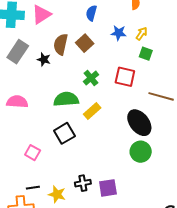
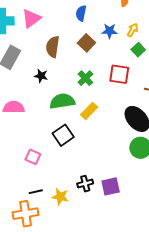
brown square: (85, 43) -> (86, 43), moved
green square: (146, 54) -> (138, 50), turned 32
black star: (44, 59) -> (41, 76), moved

